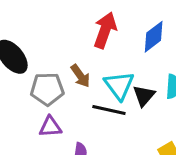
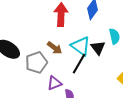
black line: (109, 110) -> (79, 64), turned -55
purple triangle: (50, 127) -> (54, 83), moved

